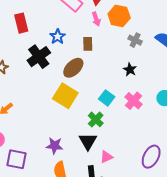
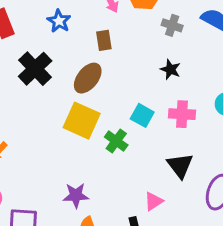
blue star: (58, 37) -> (59, 21), moved
pink cross: (134, 101) -> (182, 114), turned -30
green cross: (96, 119) -> (116, 141), moved
black triangle: (88, 141) -> (180, 166), moved

